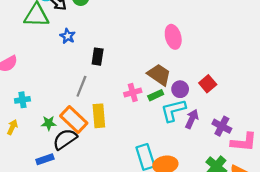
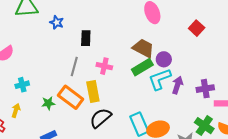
red square: (208, 84) -> (197, 28), moved
pink cross: (133, 93) -> (104, 66), moved, turned 35
green rectangle: (156, 95) -> (142, 67), size x1.5
purple cross: (222, 126) -> (205, 89), turned -30
black semicircle: (65, 139) -> (101, 118), moved

